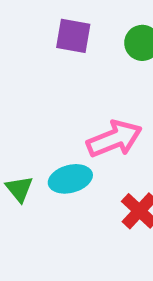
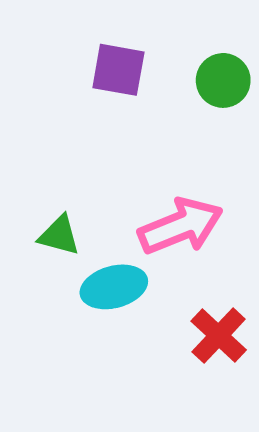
green triangle: (19, 189) -> (59, 235), moved, turned -36

